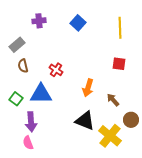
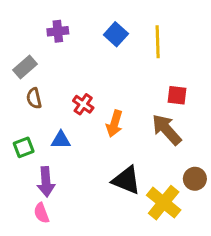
yellow line: (120, 28) -> (158, 42), moved
orange arrow: (88, 88) -> (114, 124), moved
blue triangle: (41, 94) -> (61, 140), size x0.6
green square: (16, 99) -> (24, 147), turned 32
brown arrow: (113, 100) -> (167, 130), moved, size x1.6

